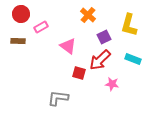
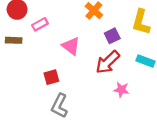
red square: (79, 73) -> (51, 77), moved, turned -32
gray L-shape: (58, 98) -> (59, 106), turned -70

